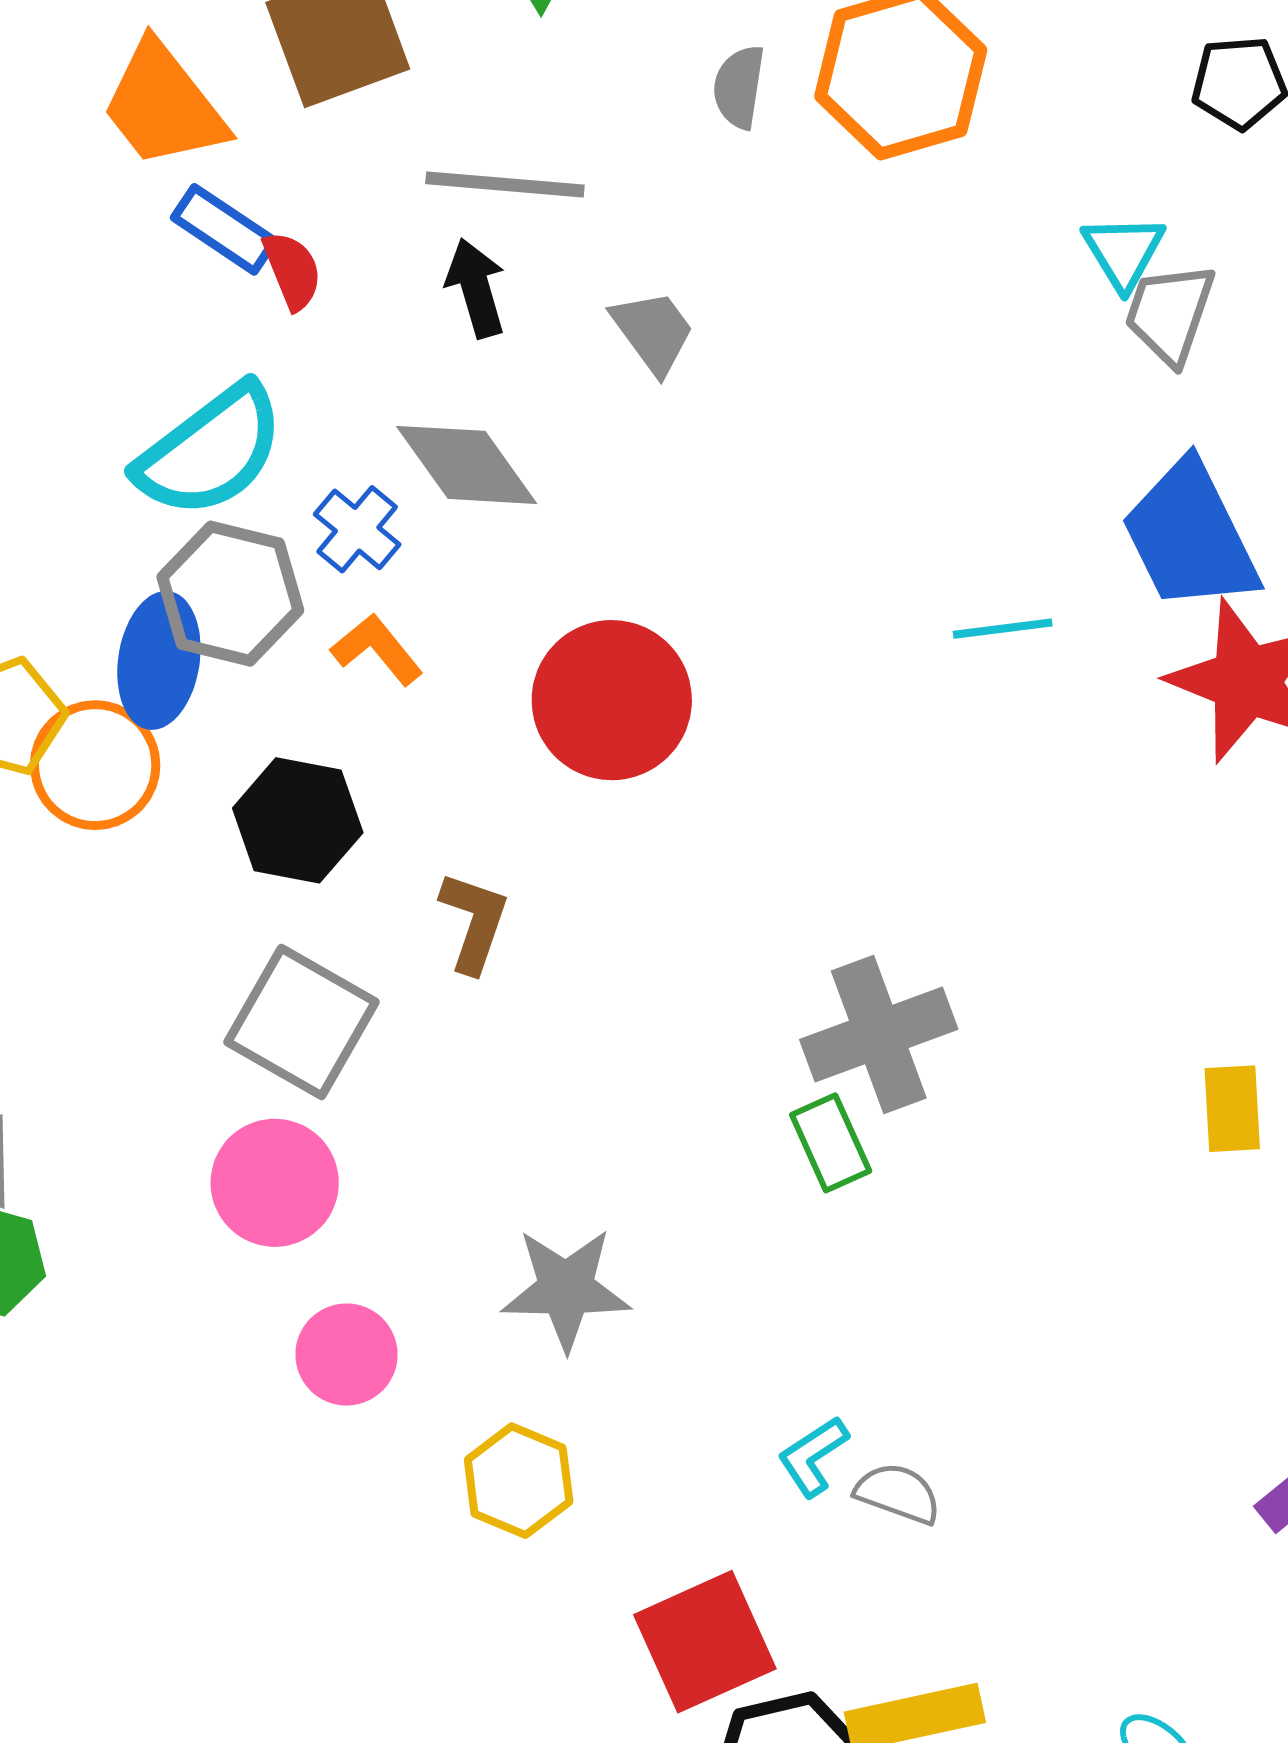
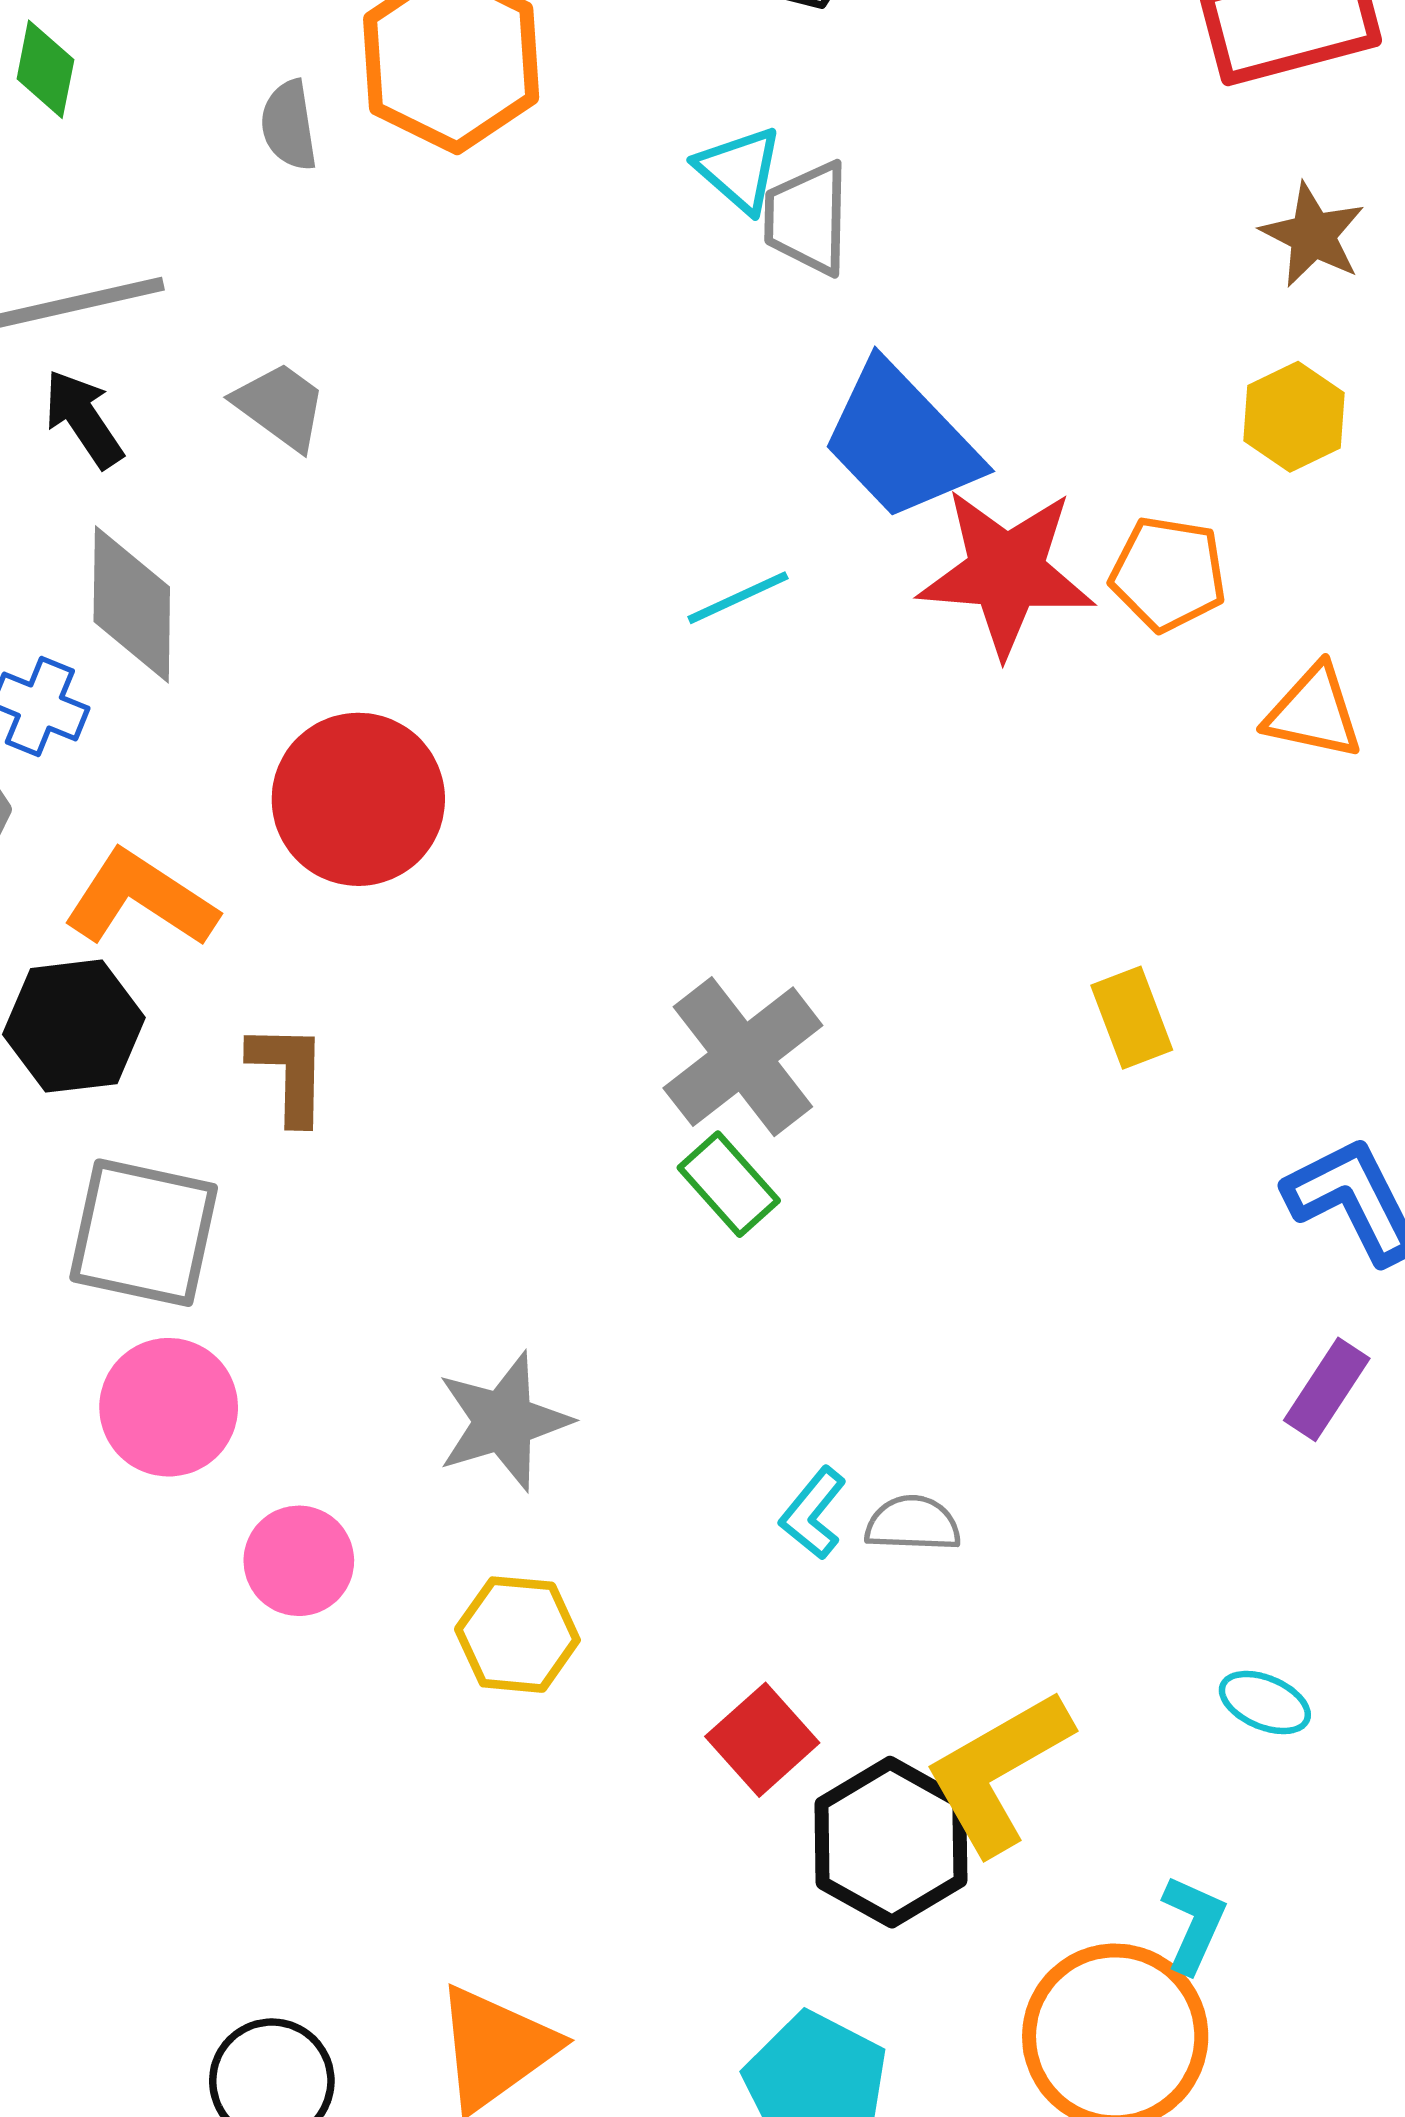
gray diamond: (467, 465) -> (132, 604), turned 54
orange L-shape: (377, 649) -> (141, 899), moved, size x1.5
red square: (705, 1642) -> (762, 1740), size x0.7

